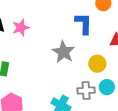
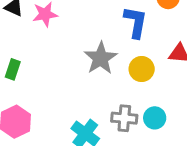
yellow circle: (97, 64) -> (142, 69), moved

